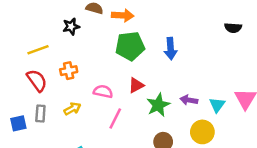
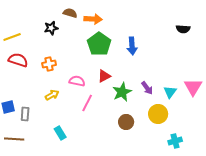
green pentagon: (130, 46) -> (99, 44), turned -30
yellow line: (38, 50) -> (12, 37), moved
red semicircle: (37, 80) -> (18, 60), moved, turned -36
purple arrow: (189, 100) -> (147, 88), turned -136
gray rectangle: (40, 114) -> (25, 114), moved

